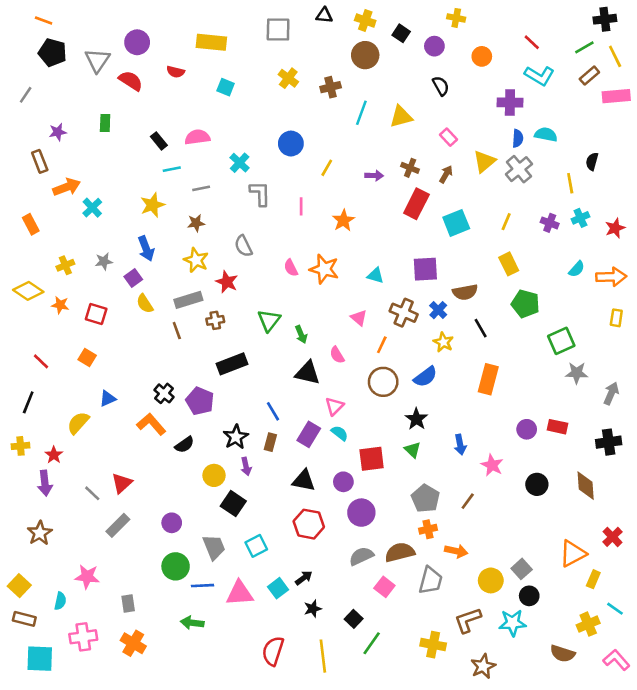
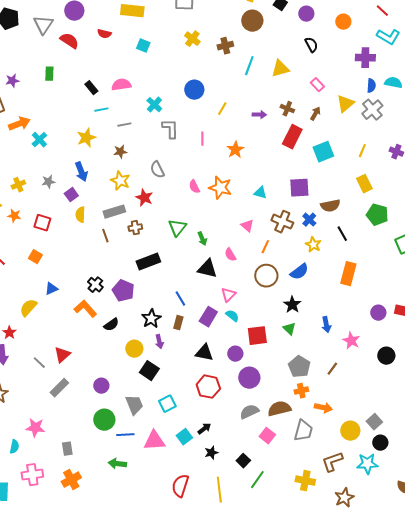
yellow semicircle: (145, 304) -> (80, 215), turned 35
orange cross: (133, 643) -> (71, 480), turned 30

